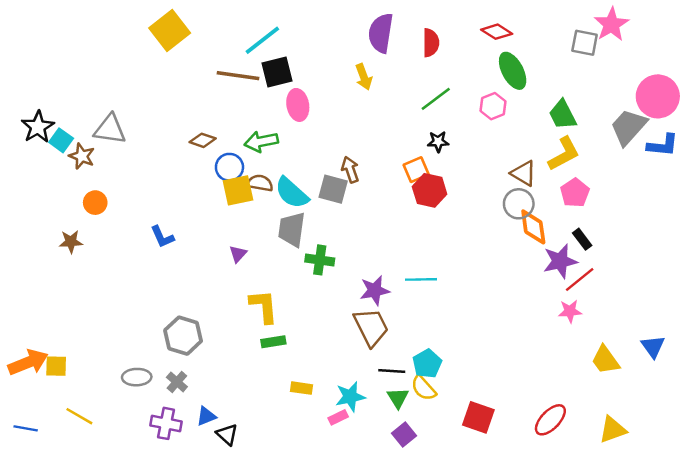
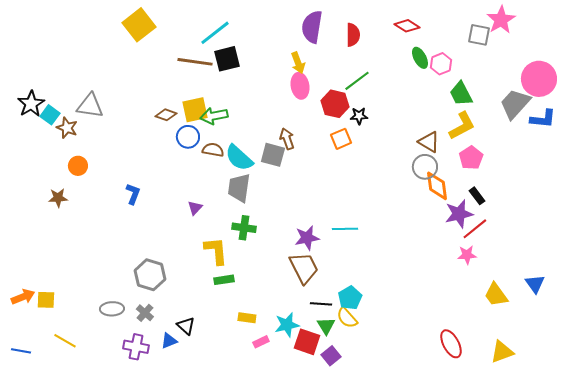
green ellipse: (513, 71) -> (420, 58), size x0.7
pink ellipse: (298, 105) -> (300, 86), moved
pink hexagon: (493, 106) -> (441, 64), moved
yellow square: (238, 190) -> (195, 110), moved
red hexagon: (430, 190) -> (335, 104), moved
blue L-shape: (162, 237) -> (133, 194), turned -135
green cross: (320, 260) -> (244, 228), moved
orange arrow: (28, 362) -> (23, 297), size x0.7
pink rectangle: (338, 417) -> (261, 342), moved
red square: (478, 417) -> (307, 342), moved
red ellipse: (550, 420) -> (451, 344), turned -72
black triangle: (227, 434) -> (186, 326), moved

